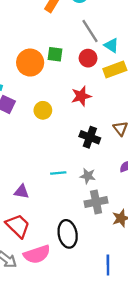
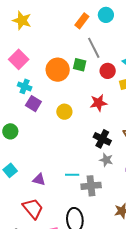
gray line: (90, 31) -> (94, 48), moved
cyan line: (58, 173) -> (72, 175), moved
gray star: (88, 176) -> (106, 160), moved
gray cross: (96, 202) -> (91, 186), moved

